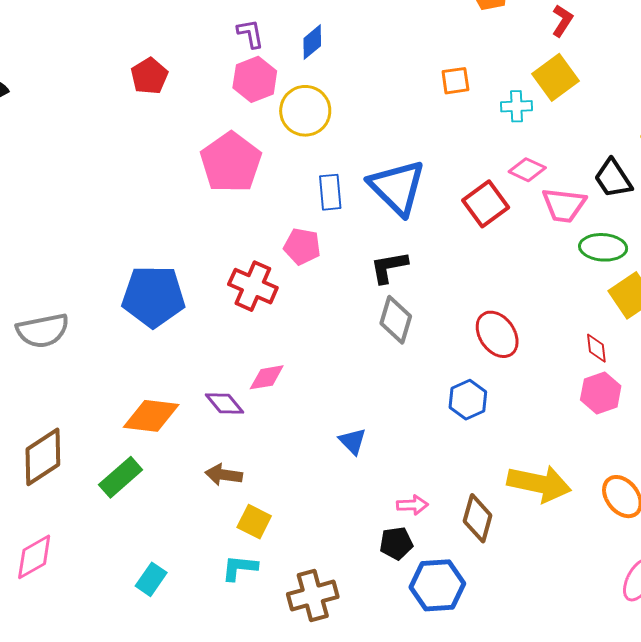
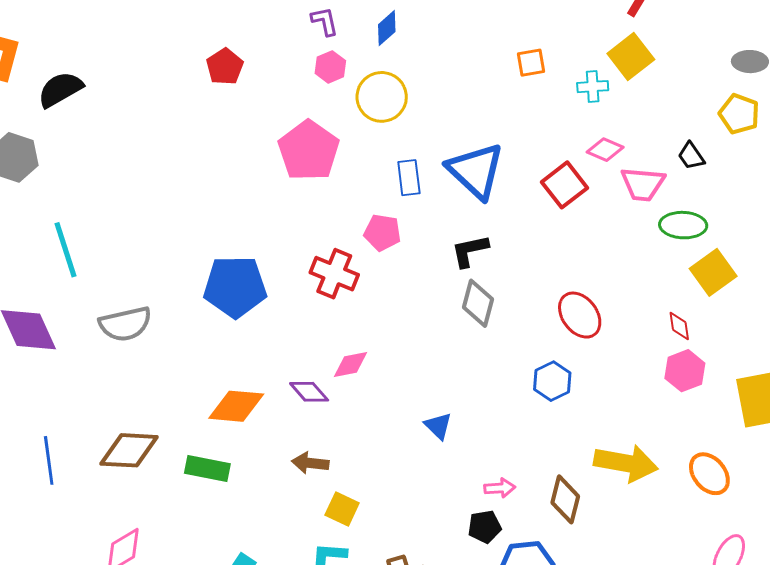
pink hexagon: (255, 79) -> (330, 67), size x0.7
black trapezoid: (613, 178) -> (691, 156), size x0.7
brown diamond: (43, 457) -> (129, 450), turned 38
green rectangle: (121, 477) -> (207, 468), turned 54

